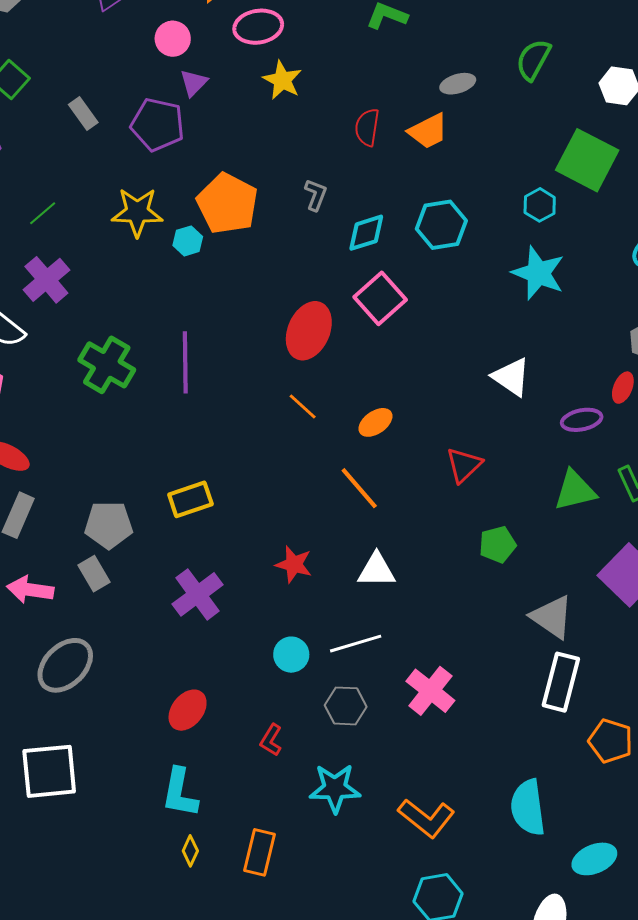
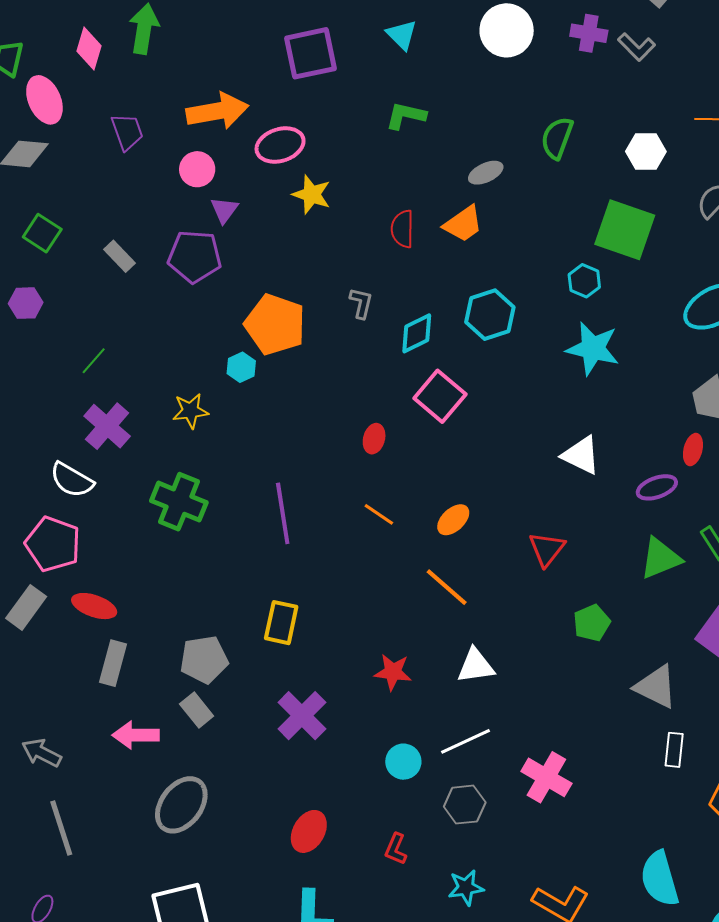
yellow star: (137, 212) -> (190, 411), moved, size x0.7
red ellipse: (309, 331) -> (374, 439), size x0.5
purple line: (185, 362) -> (283, 513), moved
yellow rectangle: (190, 499) -> (281, 623), turned -51
white rectangle: (561, 682) -> (674, 750), size x0.6
cyan star: (335, 788) -> (466, 888), size x0.7

